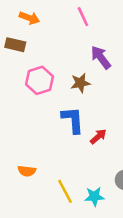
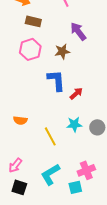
brown rectangle: (15, 45) -> (33, 21), moved
cyan star: (94, 196) -> (74, 124), moved

